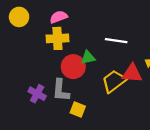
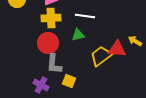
white line: (116, 41) -> (85, 16), moved
red circle: (73, 67) -> (48, 43), moved
purple cross: (37, 94) -> (41, 85), moved

